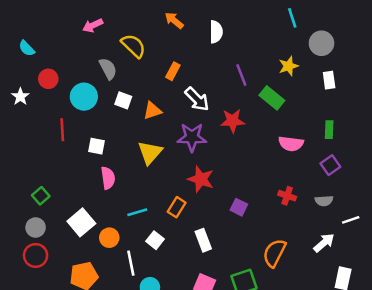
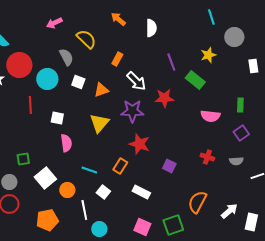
red circle: (48, 79) -> (19, 65), size x1.6
white rectangle: (329, 80) -> (253, 66), moved
green square: (41, 196) -> (23, 159), moved, turned 32
cyan line: (137, 212) -> (89, 170), turned 35
white rectangle: (203, 240) -> (141, 192), turned -42
white arrow: (324, 243) -> (229, 211), moved

